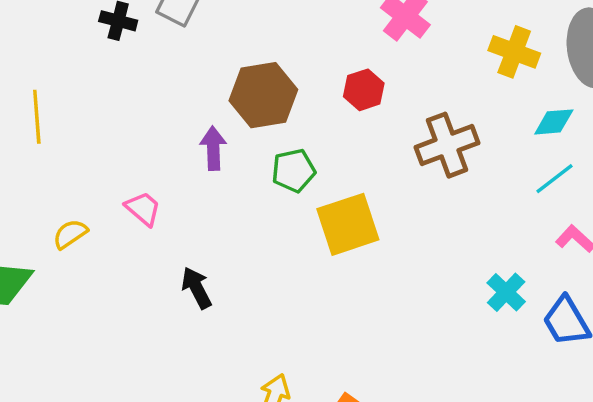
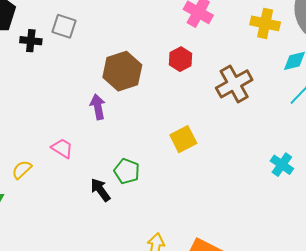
green pentagon: (294, 171) -> (127, 171), moved, turned -30
yellow square: (348, 224) -> (183, 139), size x0.7

